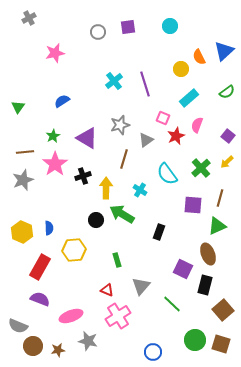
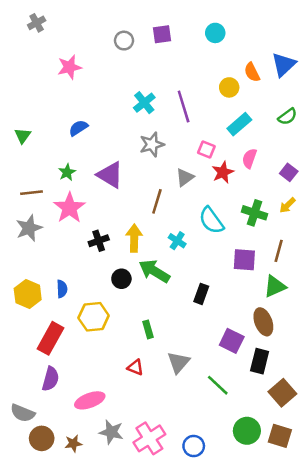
gray star: (120, 125) -> (152, 144), moved
green cross: (201, 168) -> (255, 213), turned -30
black cross: (83, 176) -> (99, 241), moved
purple semicircle: (40, 299) -> (50, 379), turned 84
pink cross: (118, 316) -> (149, 438), moved

